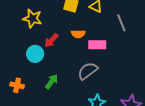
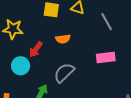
pink rectangle: (97, 45) -> (106, 58), moved
gray semicircle: (88, 71) -> (64, 73), moved

